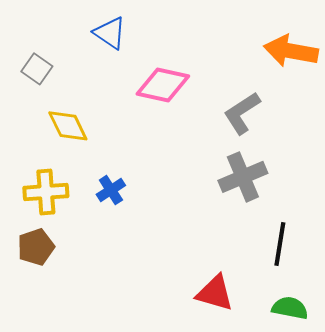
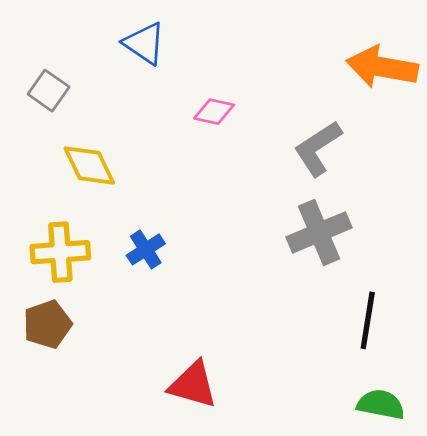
pink diamond: (163, 85) -> (214, 112), size x0.6
red triangle: (215, 293) -> (193, 385), moved

